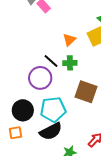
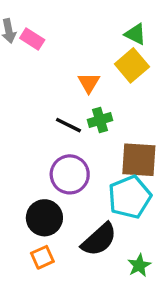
purple circle: (40, 78) -> (70, 174), moved
cyan pentagon: (53, 109) -> (130, 197), moved

